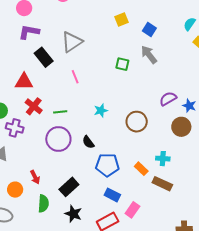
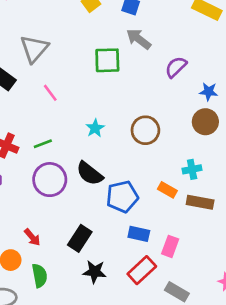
green square: (122, 64) -> (107, 60), size x1.5
purple semicircle: (168, 99) -> (176, 67), moved
black semicircle: (88, 142) -> (90, 173), size x1.5
green semicircle: (43, 204) -> (40, 276), moved

